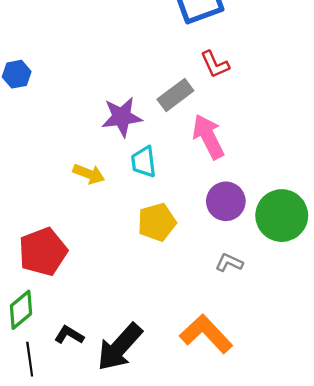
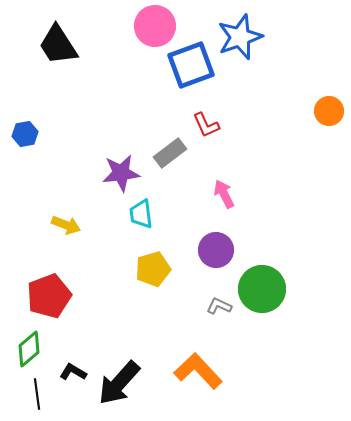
pink arrow: (208, 137) -> (224, 194), moved, size x0.7
yellow arrow: (89, 174) -> (66, 225), moved
green circle: (282, 216) -> (262, 289), moved

